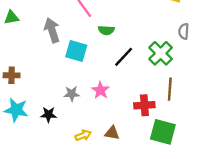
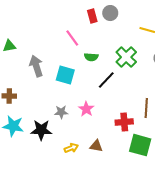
gray arrow: (52, 30) -> (36, 66), moved
green cross: (161, 53) -> (126, 57), moved
black star: (49, 115) -> (41, 130), size x1.5

